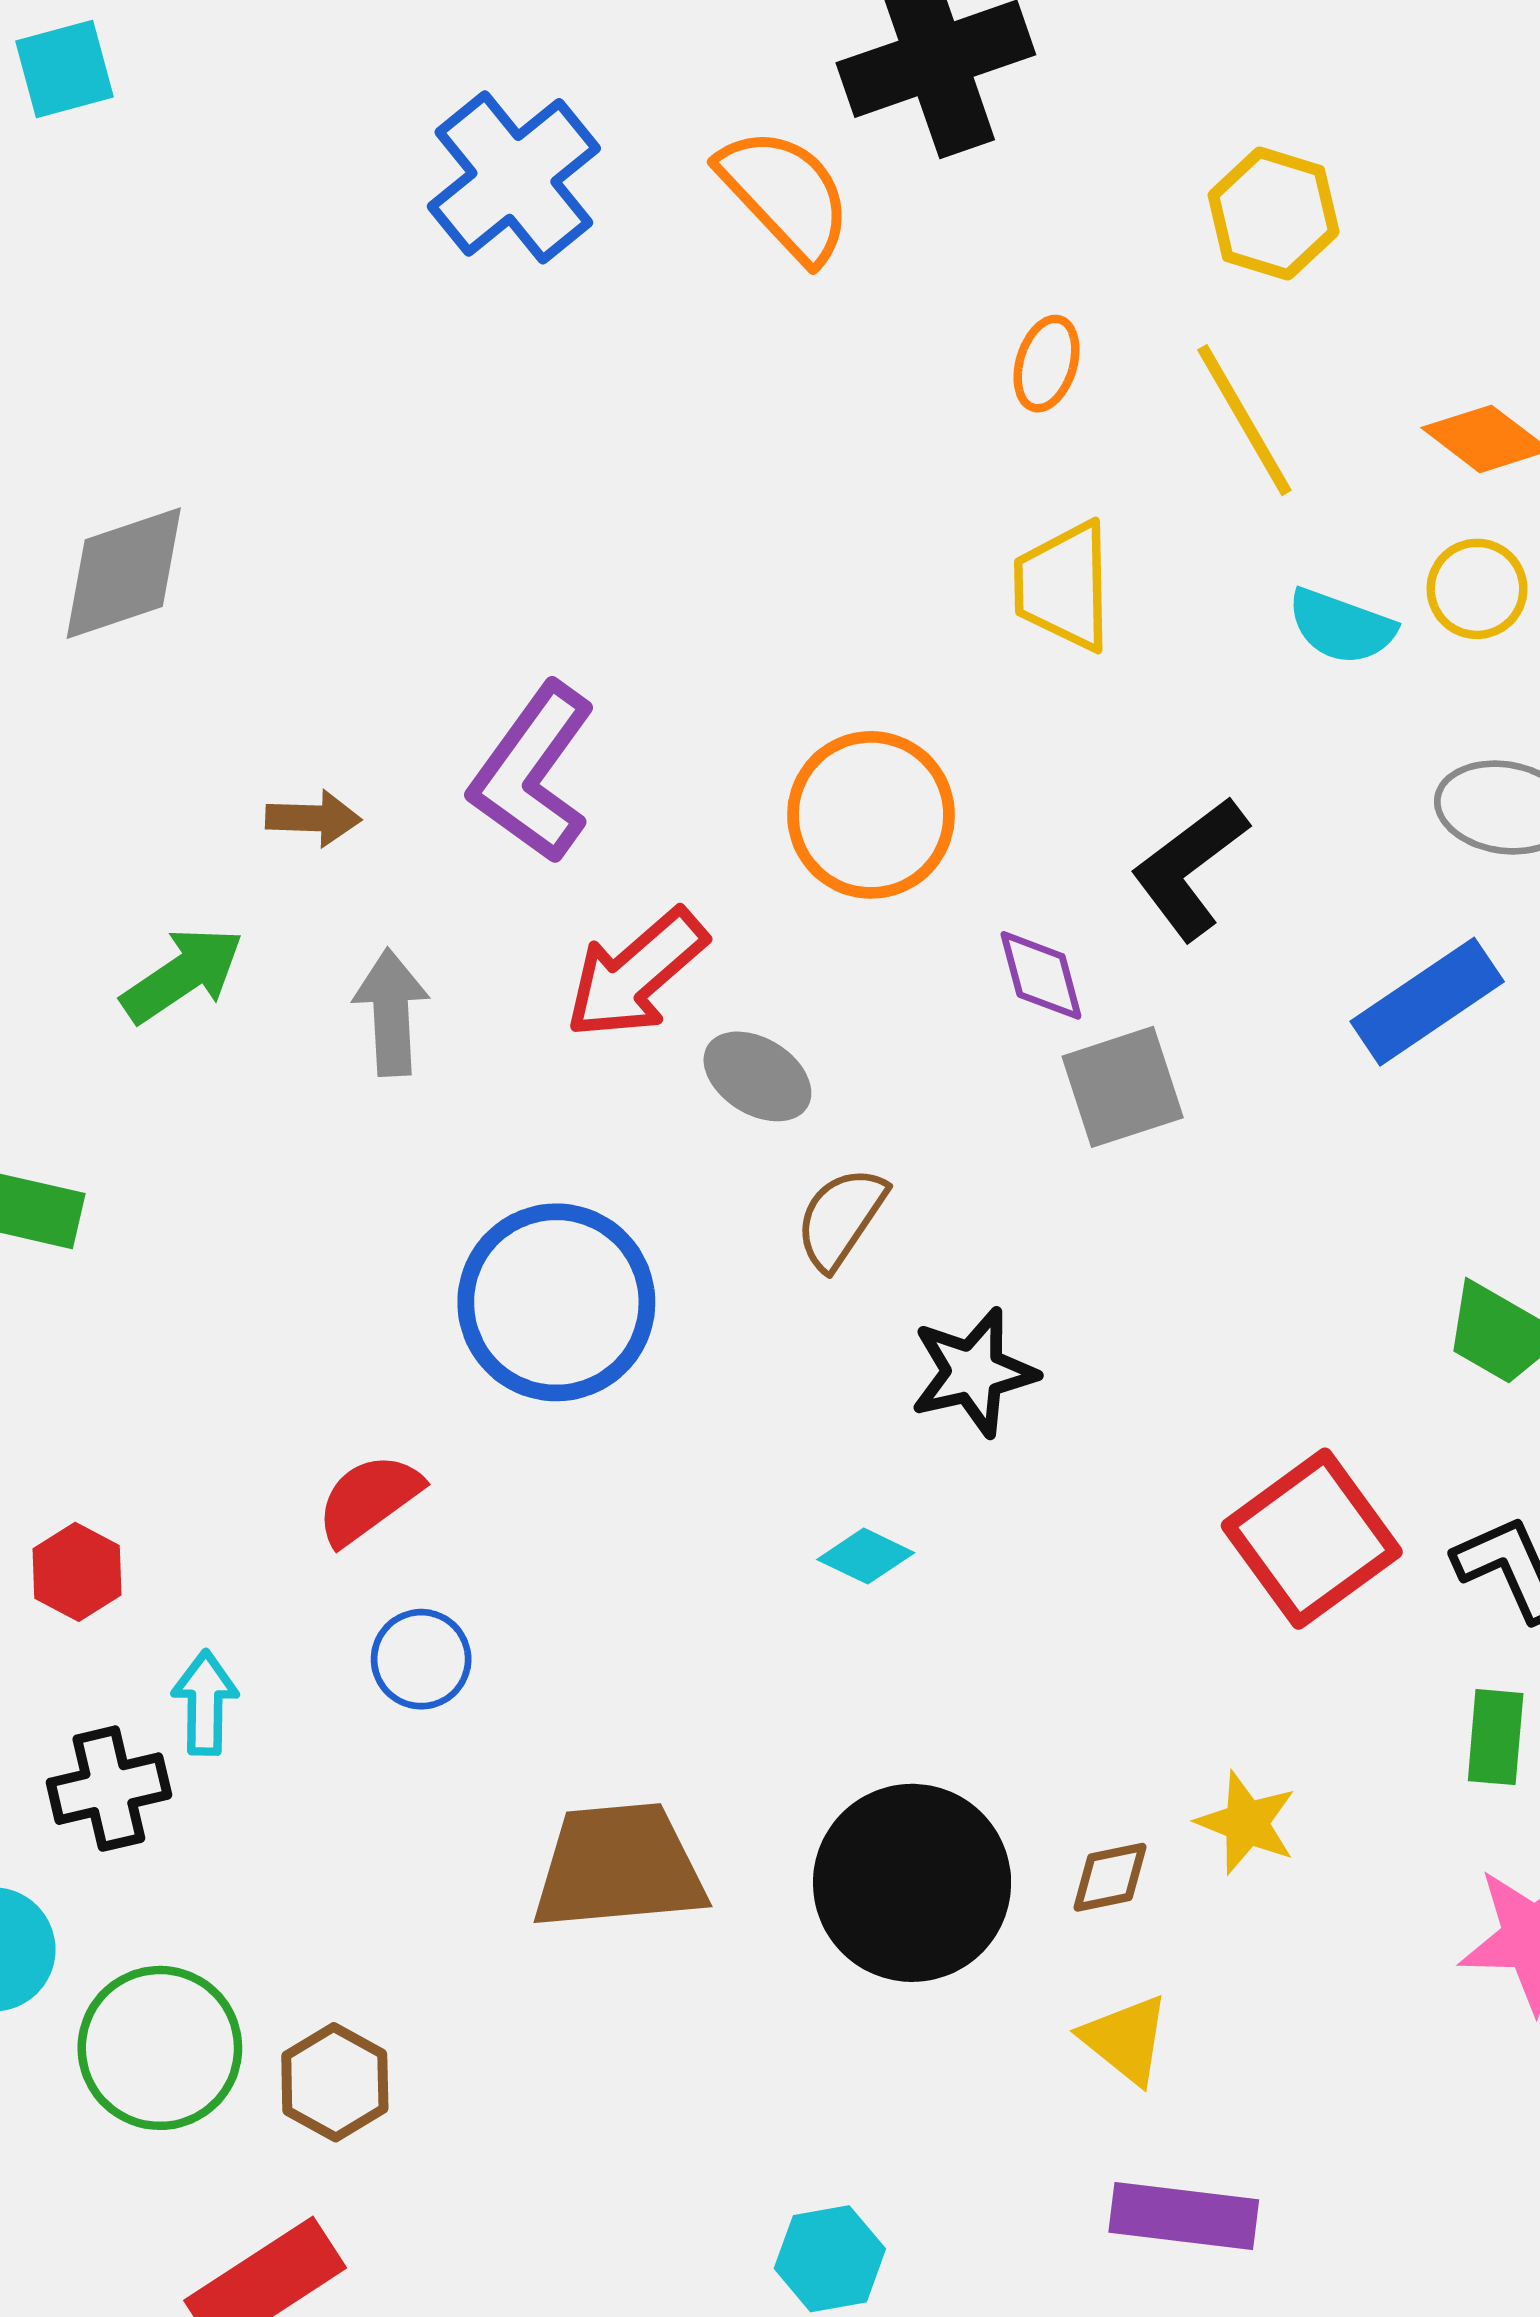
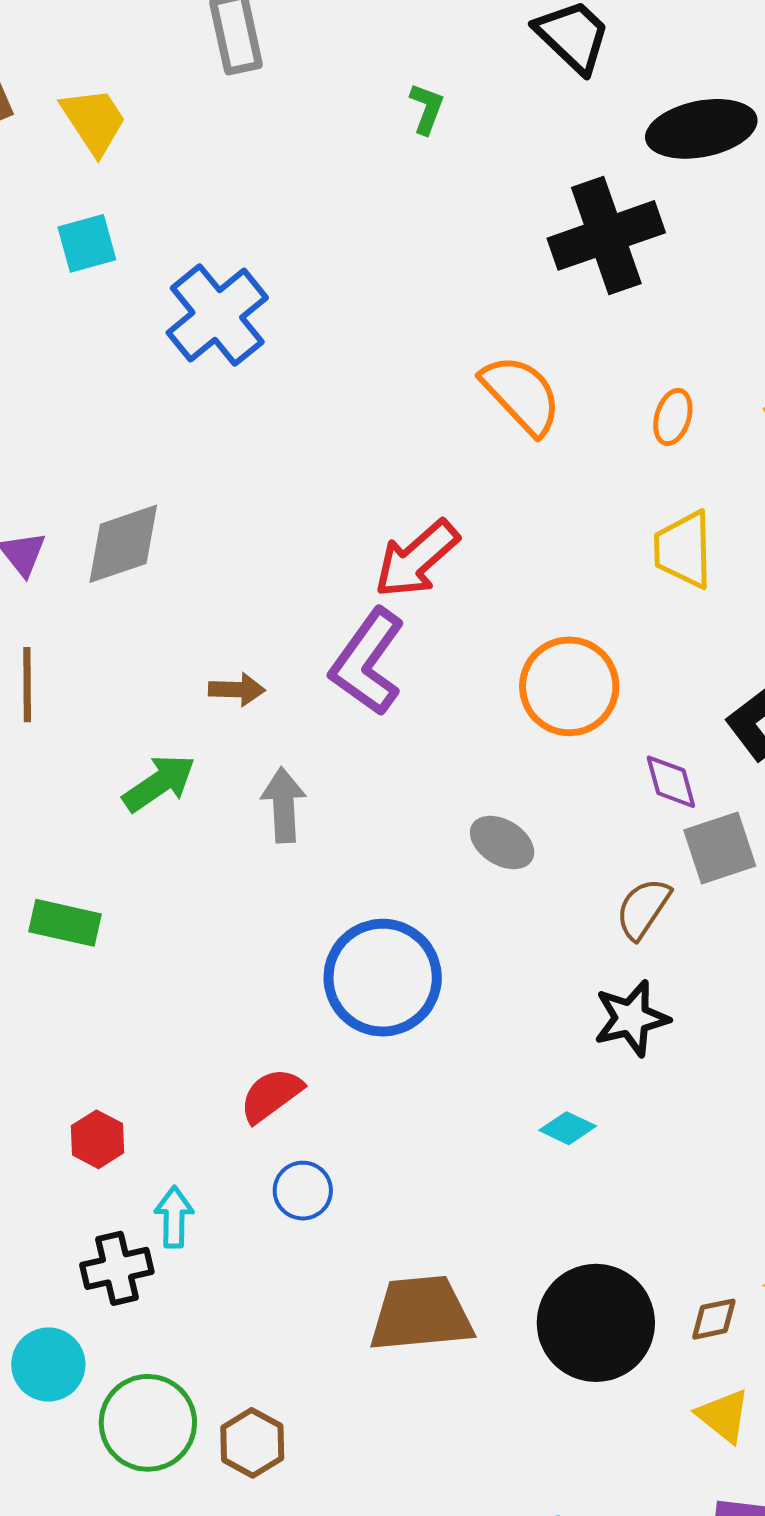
blue cross: (514, 177) -> (217, 315), moved
orange semicircle: (785, 195) -> (521, 395), moved
red arrow: (636, 974) -> (417, 559), moved
brown semicircle: (841, 1218) -> (643, 908), moved

